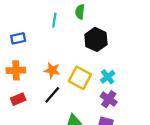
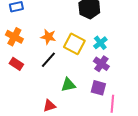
orange cross: (16, 70) -> (14, 37), turned 30
red rectangle: (18, 99) -> (16, 64), turned 56

